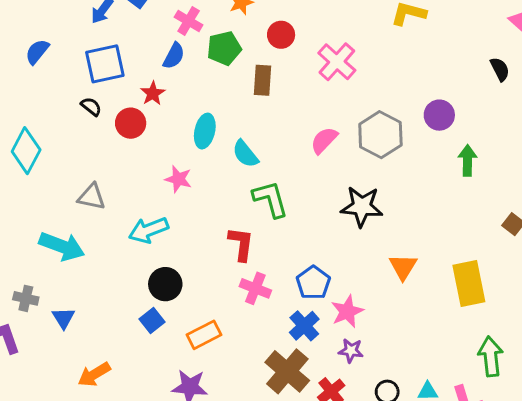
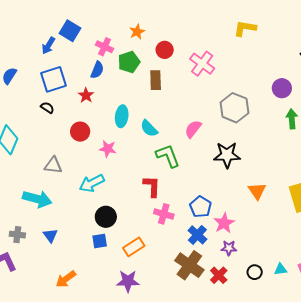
purple circle: (439, 115) -> (282, 88), moved
red circle: (131, 123) -> (80, 132), moved
pink semicircle: (324, 140) -> (193, 129), moved
blue triangle: (63, 318) -> (50, 236), moved
blue square: (152, 321) -> (100, 241), turned 35

